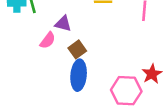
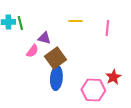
brown square: (77, 49) -> (55, 58), size x1.5

